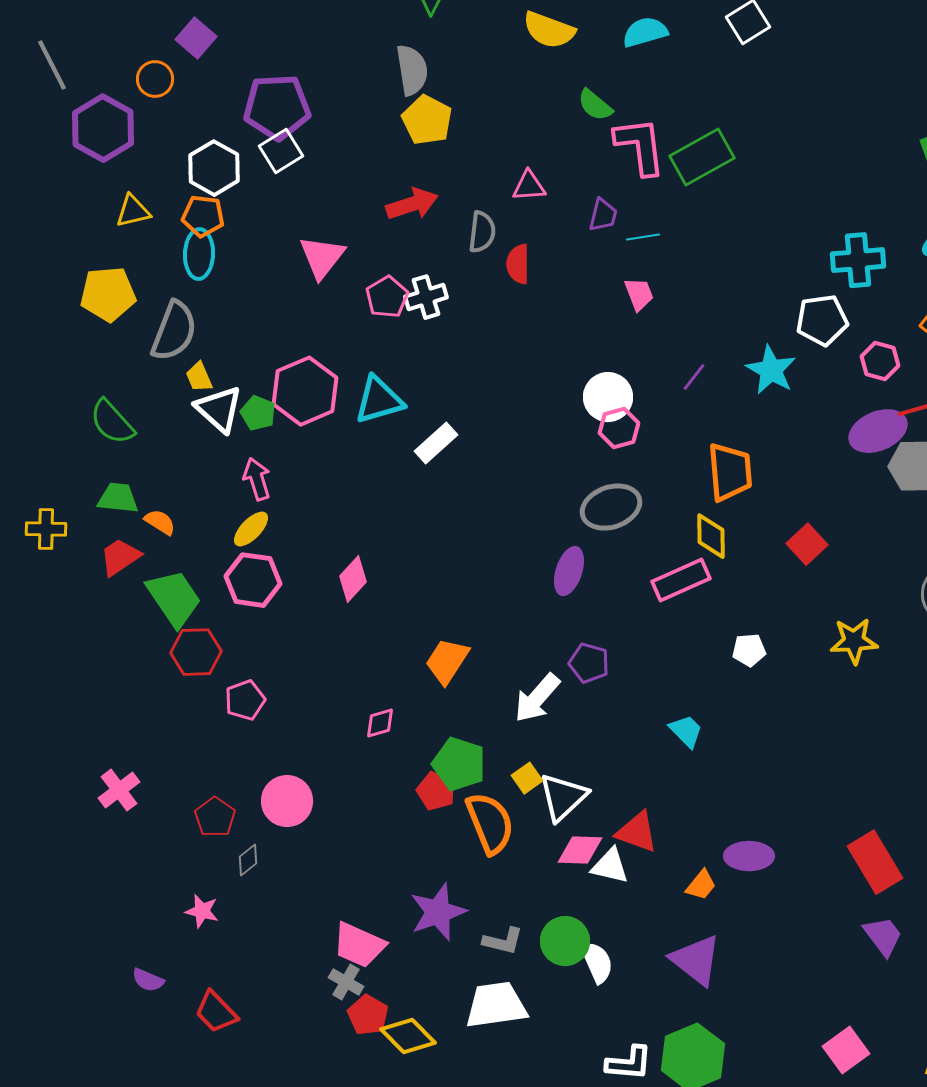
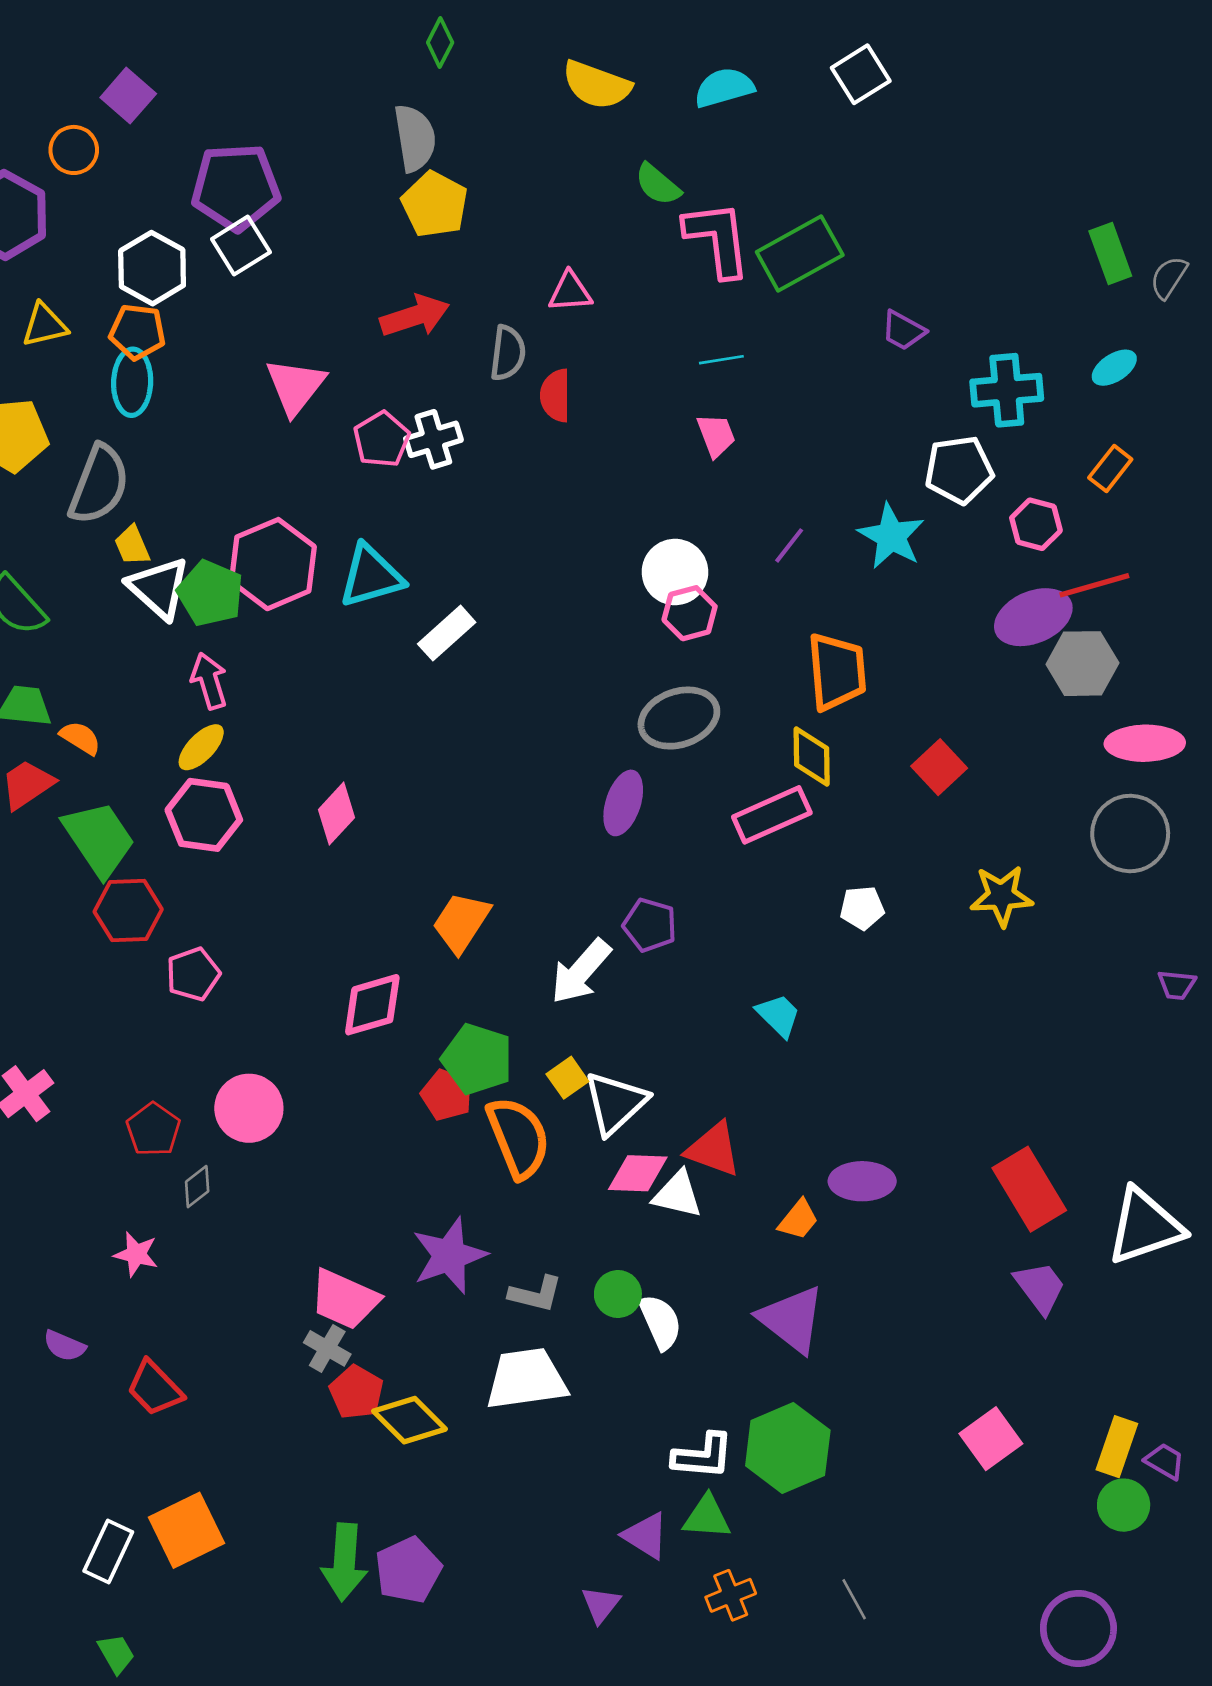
purple trapezoid: (603, 215) -> (903, 330), moved, turned 105
green pentagon: (258, 413) -> (210, 593), size x1.4
pink diamond: (380, 723) -> (372, 1005), size x1.6
green circle: (565, 941) -> (618, 1294), size x0.7

